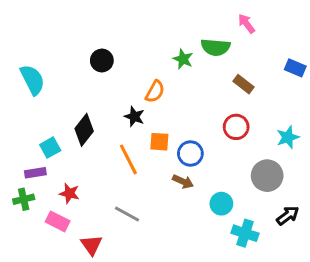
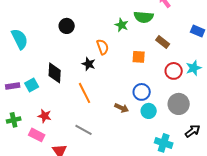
orange semicircle: (155, 92) -> (103, 47), turned -49
red circle: (236, 127) -> (174, 71), moved
black diamond: (84, 130) -> (55, 73), turned -35
cyan star: (288, 137) -> (194, 68), moved
orange square: (159, 142) -> (139, 57), moved
blue circle: (190, 153) -> (142, 92), moved
purple rectangle: (35, 173) -> (13, 86), moved
cyan circle: (221, 204) -> (149, 111), moved

